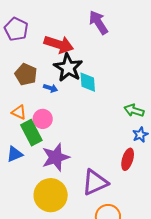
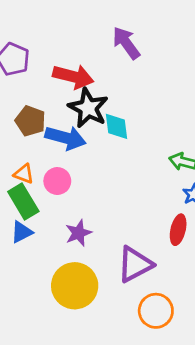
blue arrow: (51, 88) -> (66, 138), size x2.0
green rectangle: (31, 133) -> (23, 202), moved
purple star: (56, 157) -> (78, 233), size x0.7

